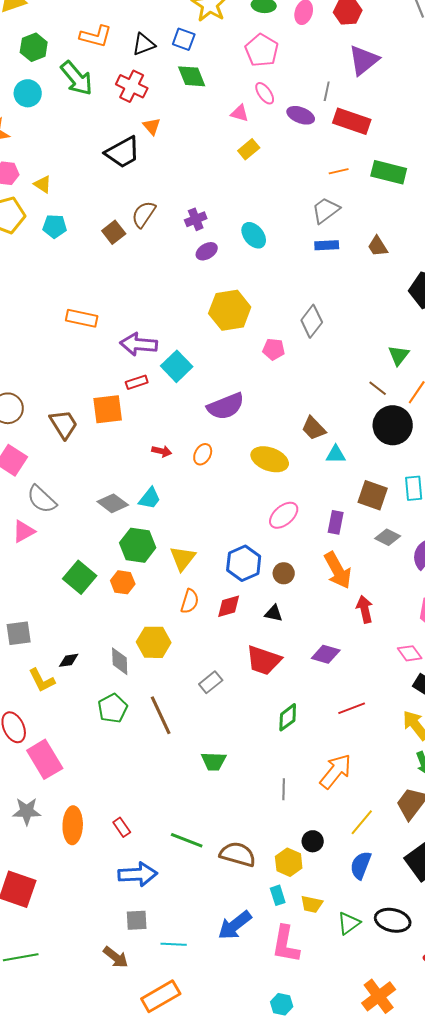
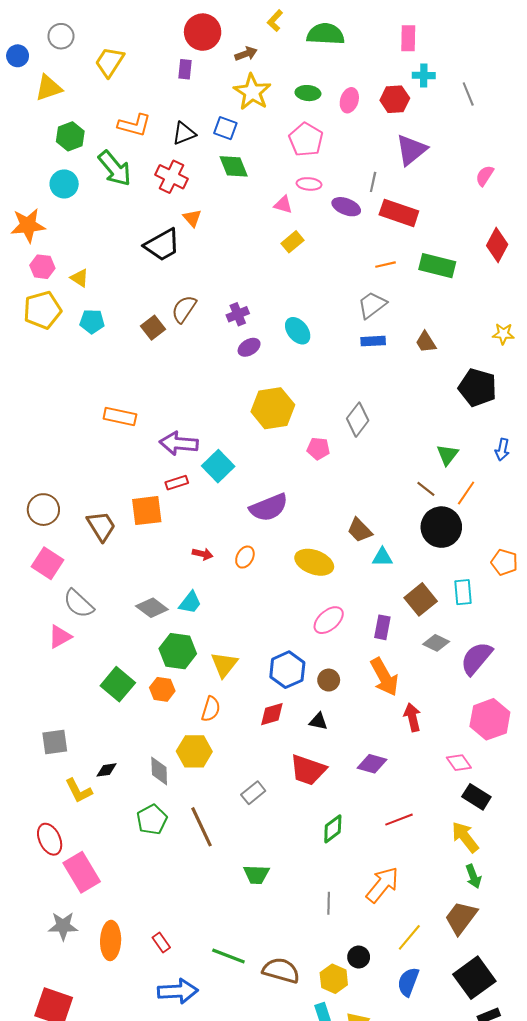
pink ellipse: (265, 93) -> (309, 184), turned -50
brown square: (373, 495) -> (421, 599), turned 32
orange semicircle: (190, 601) -> (211, 709), moved

